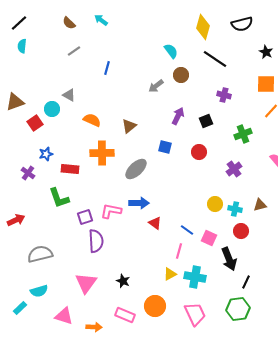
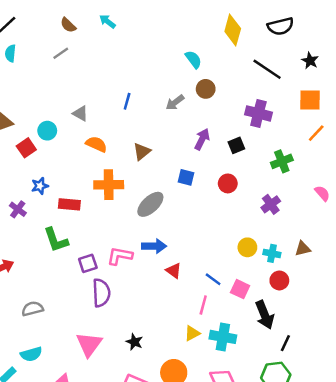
gray line: (74, 51) -> (61, 53), moved
black line: (215, 59) -> (267, 69), moved
blue line: (107, 68) -> (127, 101), moved
gray triangle: (69, 95) -> (80, 113), moved
purple cross: (224, 95) -> (258, 113), size x1.5
gray semicircle: (40, 254) -> (33, 309), size x0.7

